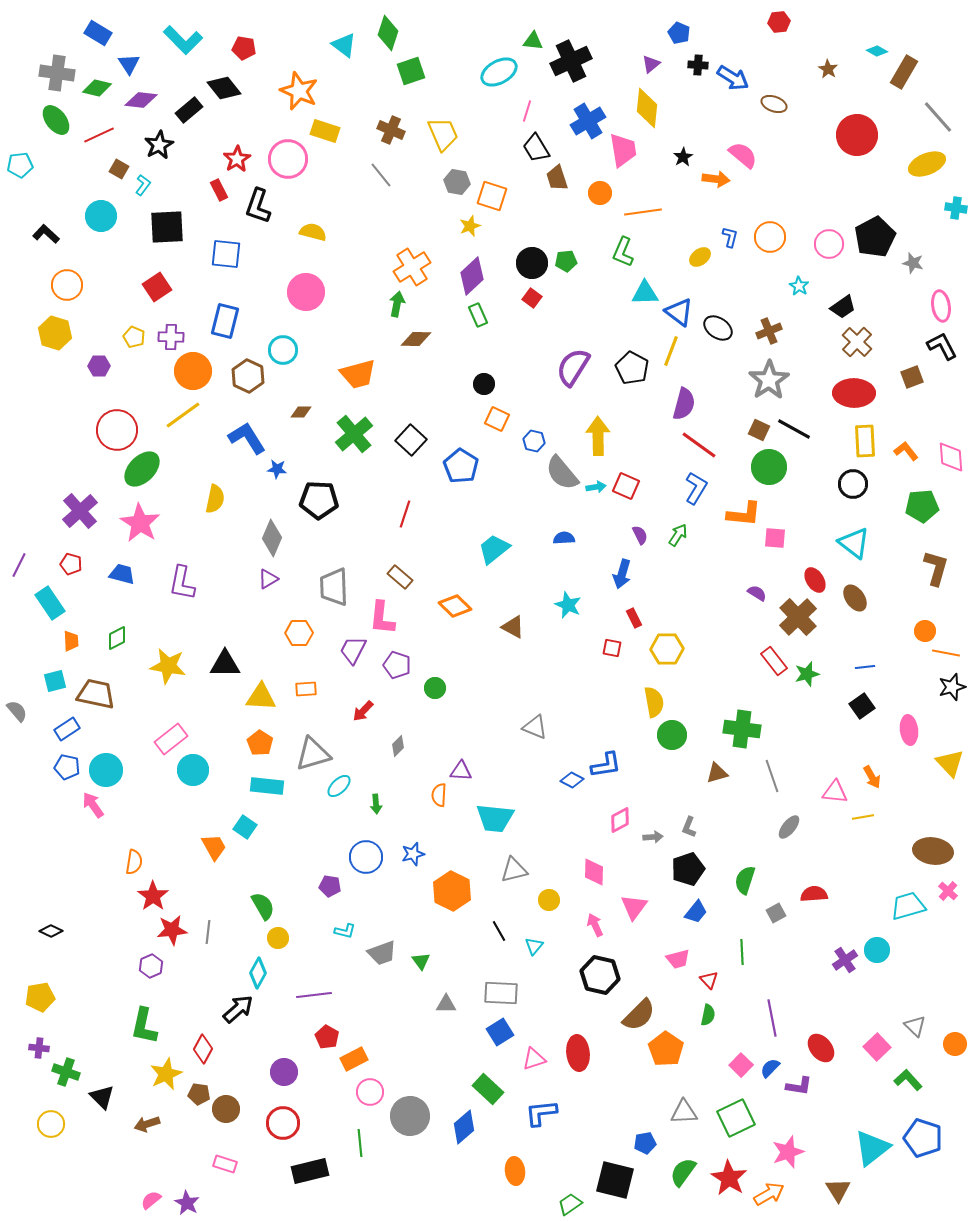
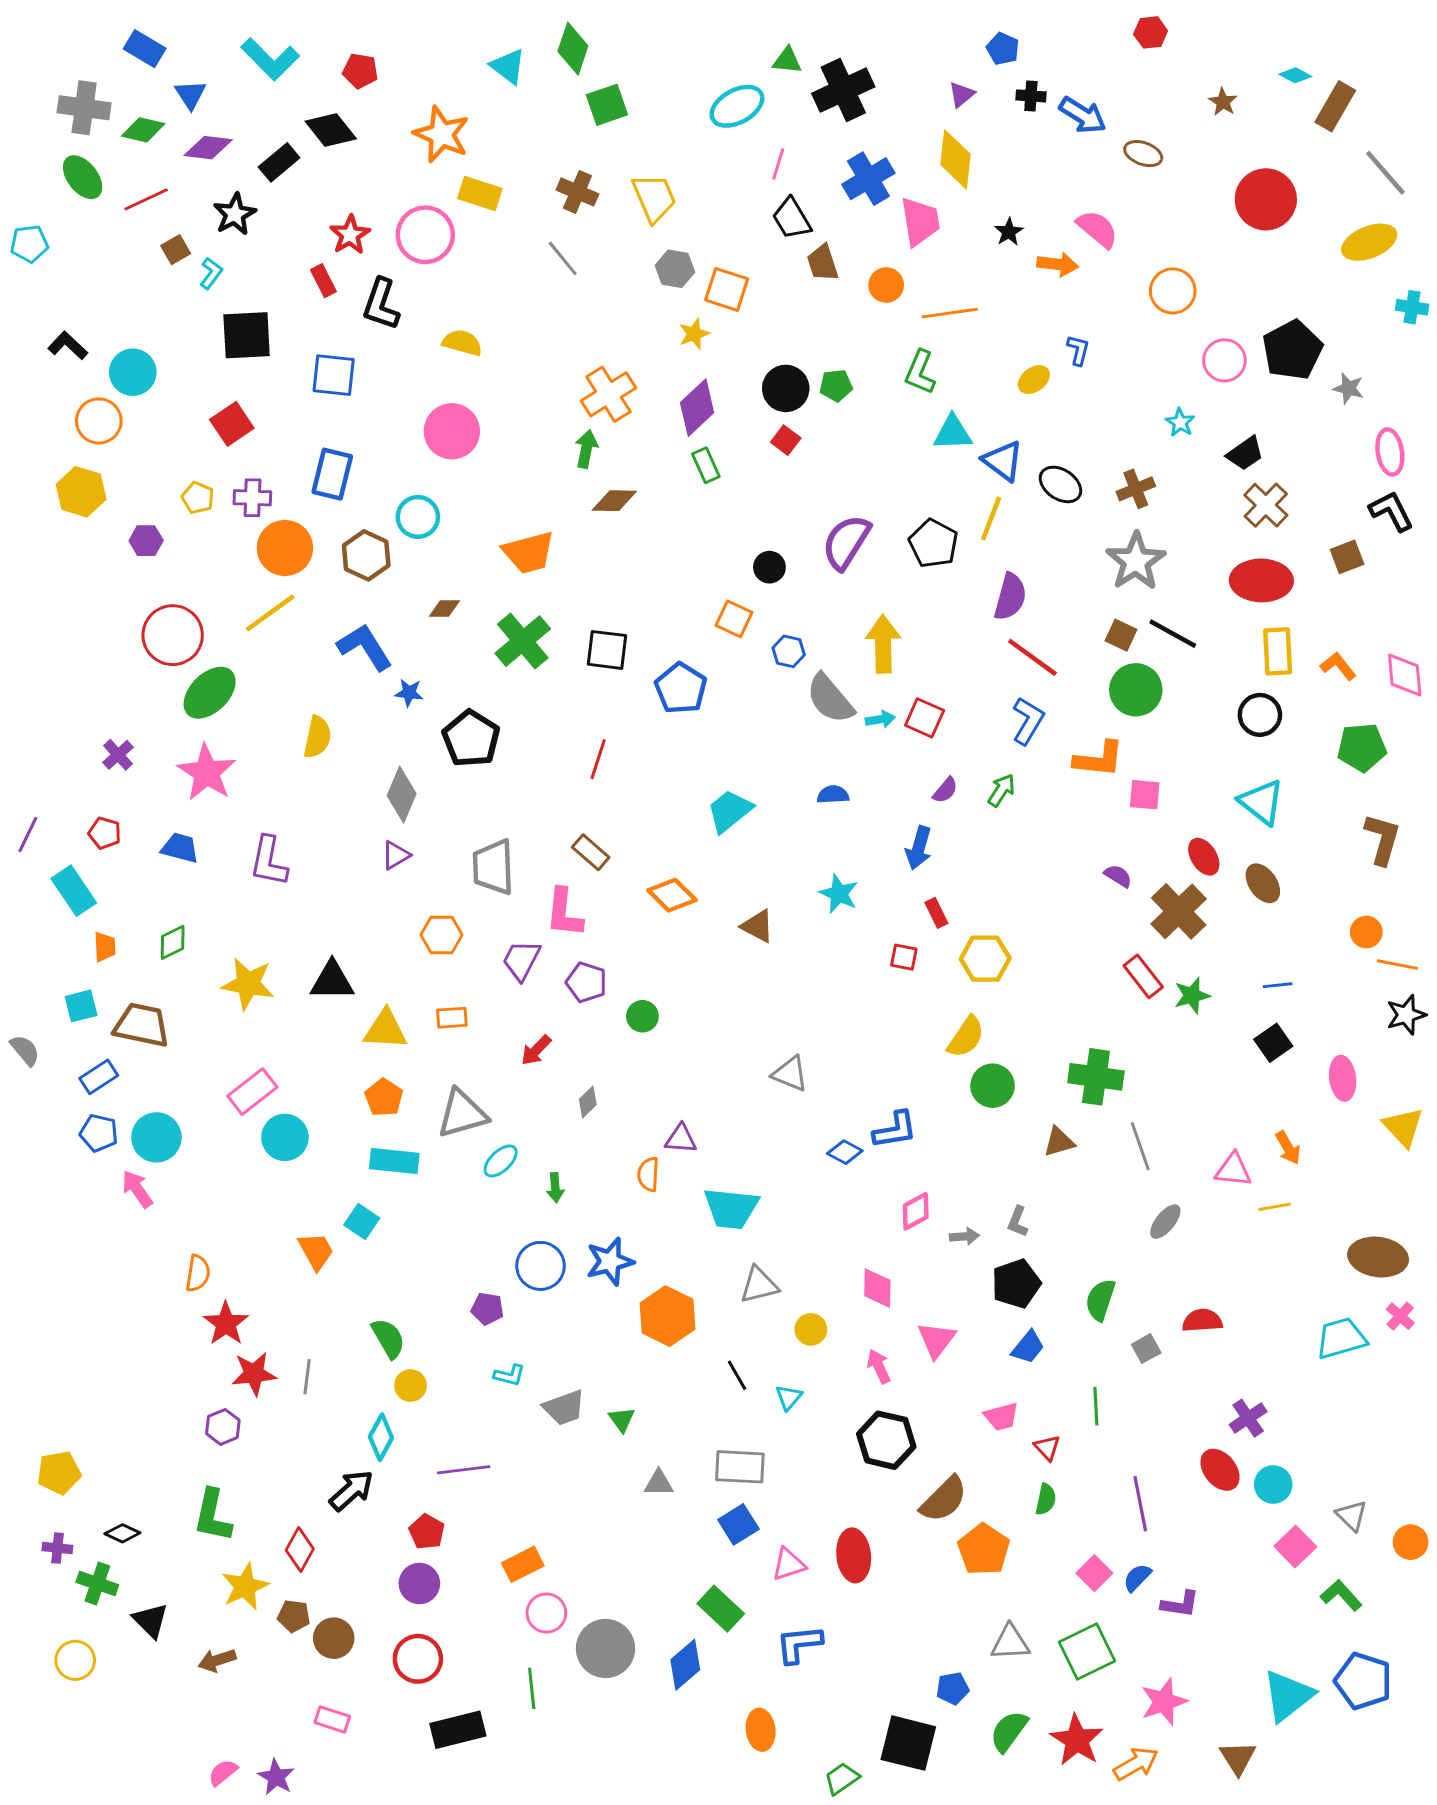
brown square: (119, 169) -> (176, 250), turned 30
cyan circle: (101, 216) -> (133, 372), moved
orange circle: (770, 237) -> (1173, 291), moved
black circle: (484, 384) -> (769, 567), moved
black square: (411, 440) -> (607, 650), turned -36
black pentagon: (319, 500) -> (471, 739), turned 30
purple cross: (80, 511) -> (118, 755), size x0.6
purple semicircle: (640, 535) -> (945, 790), turned 66
yellow semicircle: (654, 702) -> (966, 1037), turned 44
blue star: (413, 854) -> (610, 1261), size x1.4
black diamond: (51, 931) -> (122, 1533), moved
cyan circle: (877, 950) -> (1273, 1485), moved
red pentagon: (327, 1037) -> (427, 1532), moved
red ellipse: (821, 1048) -> (1220, 1470), moved

